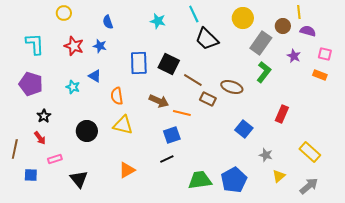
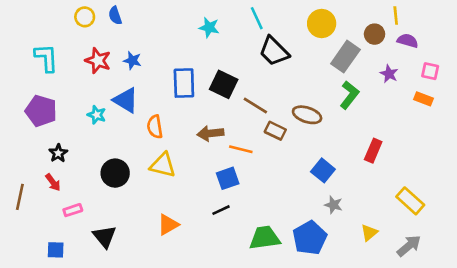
blue semicircle: (108, 22) -> (115, 16), moved
blue triangle: (95, 76) -> (126, 100), size x1.5
brown arrow: (159, 101) -> (210, 133), turned 150
gray star: (266, 155) -> (333, 205), moved
blue square: (31, 175) -> (56, 250), moved

